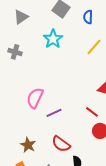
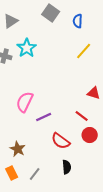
cyan star: (53, 39) -> (27, 48), moved
red semicircle: (61, 144) -> (61, 141), moved

